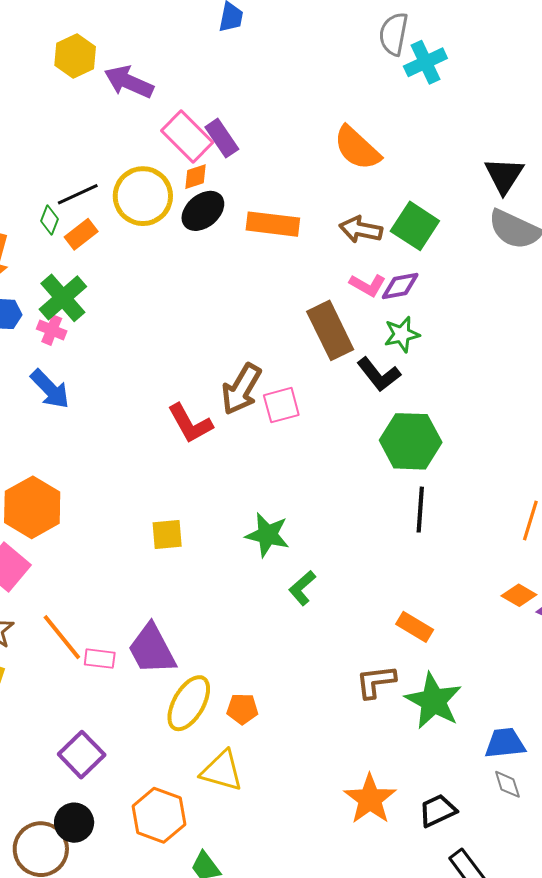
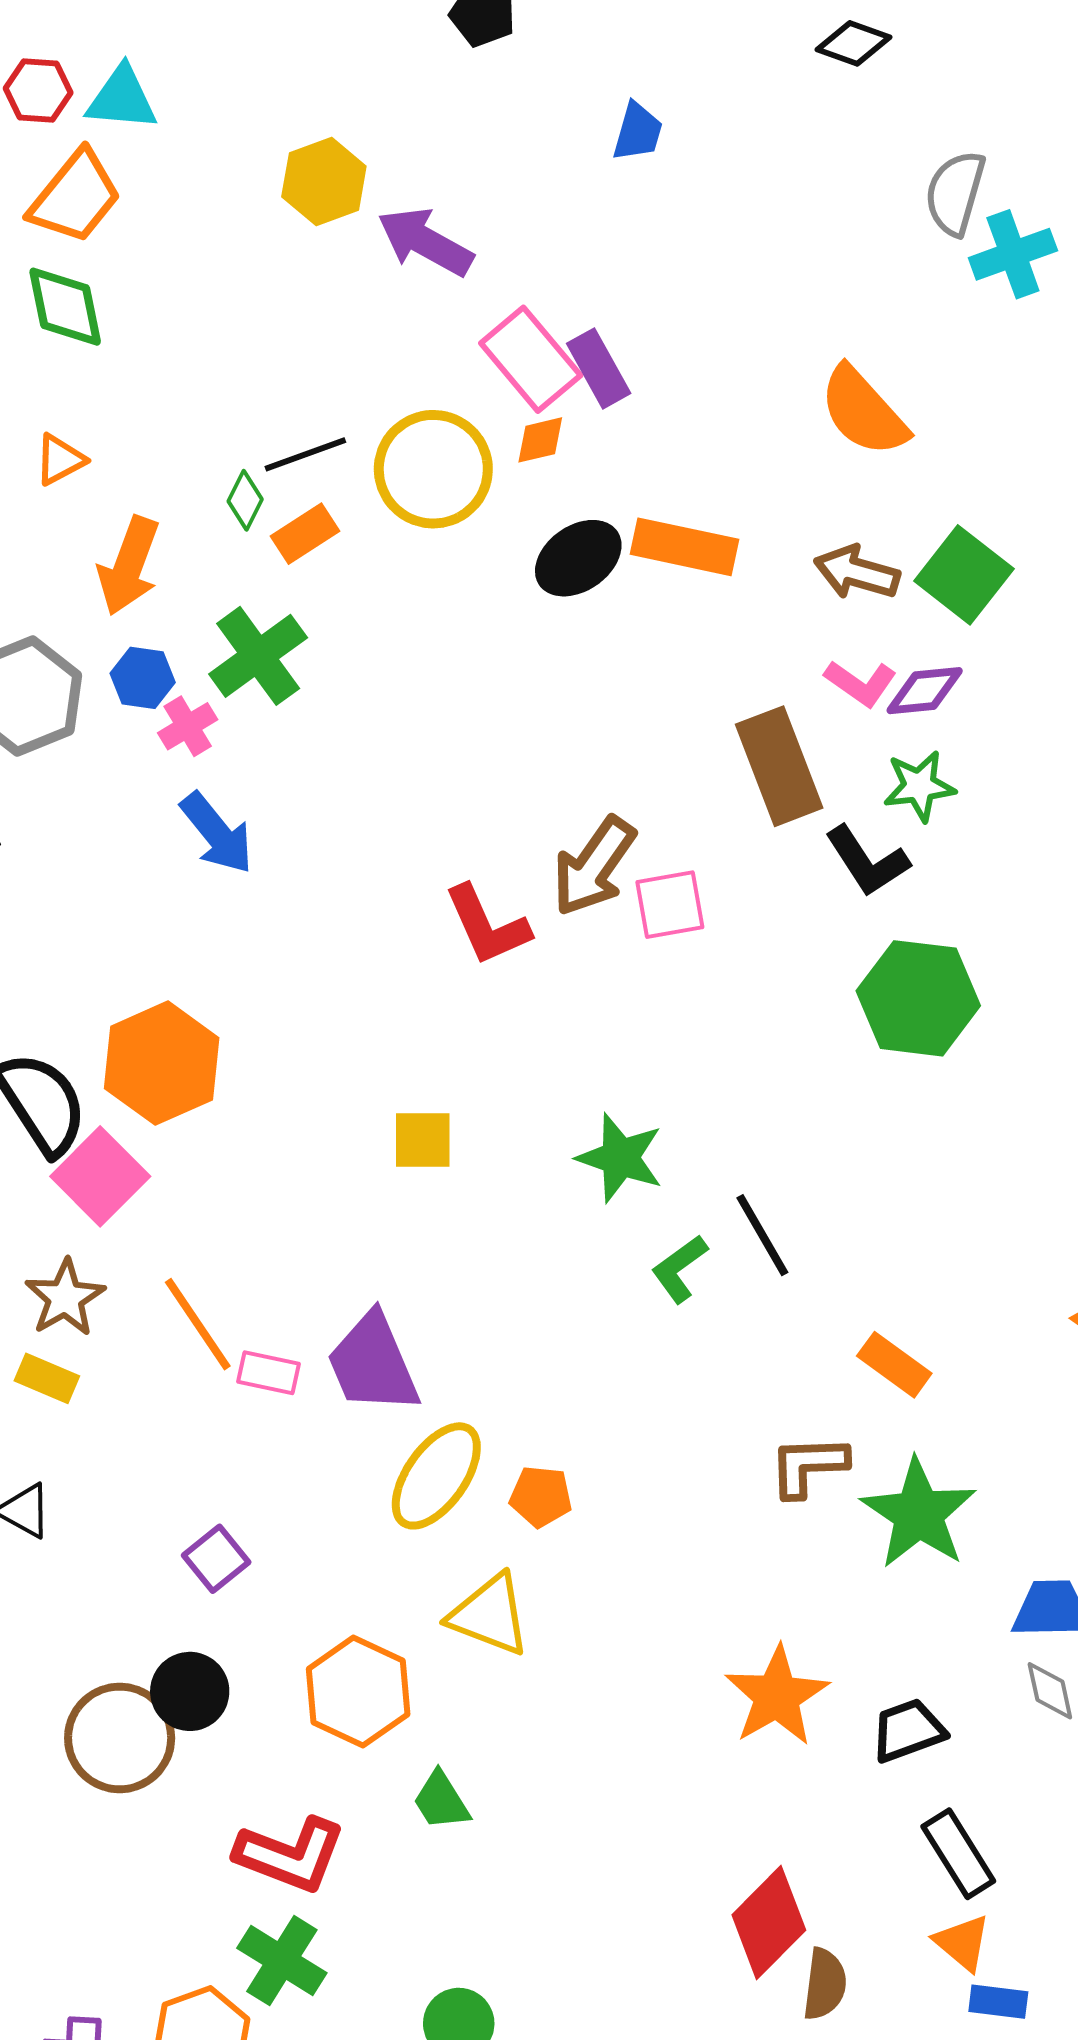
black ellipse: (203, 211) -> (578, 558), moved
pink cross: (52, 330) -> (188, 726), moved, turned 32
black line: (420, 510) -> (762, 1235), moved, turned -39
purple square: (82, 755) -> (216, 1559), size x0.7

